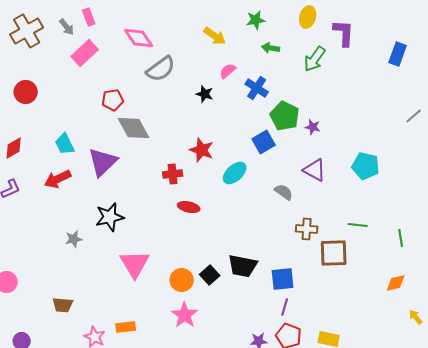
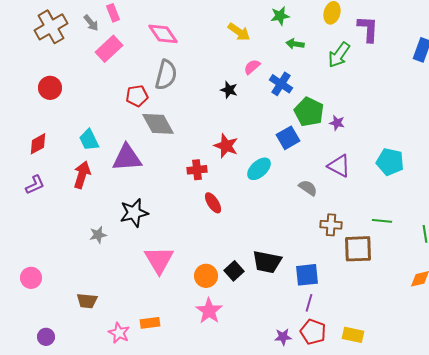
gray semicircle: (161, 69) -> (166, 75), moved, turned -40
purple triangle: (103, 162) -> (127, 158), turned 40
red arrow: (58, 179) -> (82, 175), turned 132
red ellipse: (189, 207) -> (213, 203), turned 45

